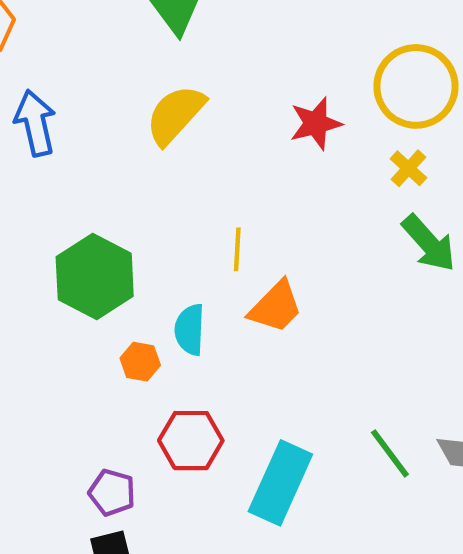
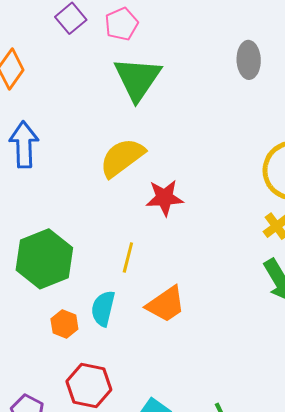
red star: (316, 123) -> (165, 198), moved
yellow line: (237, 249) -> (128, 258), moved

